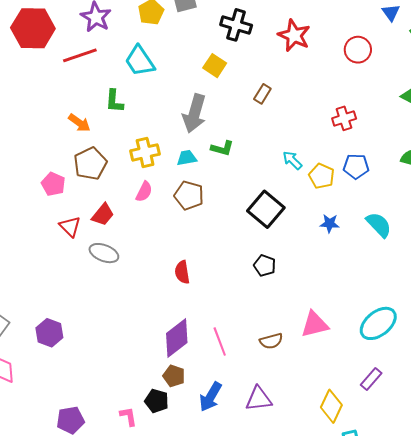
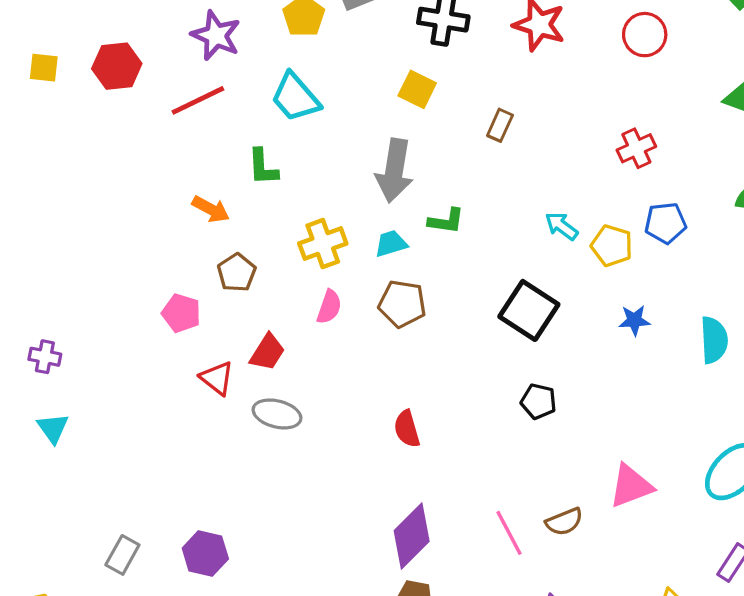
red hexagon: (33, 28) -> (117, 66), size x0.7
brown pentagon: (90, 164) -> (237, 273), size x0.7
cyan semicircle: (379, 225) -> (714, 340), moved, turned 48
pink line: (220, 341) -> (509, 533), moved

